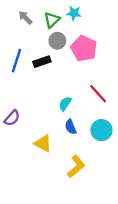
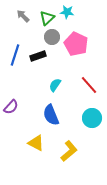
cyan semicircle: (65, 104) -> (55, 85), moved
blue semicircle: (71, 127) -> (51, 115), moved, size x1.5
yellow triangle: (43, 143) -> (36, 143), moved

